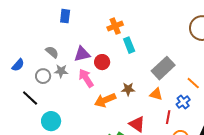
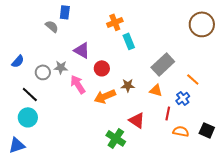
gray semicircle: (52, 52) -> (52, 26), moved
purple triangle: (82, 54) -> (82, 50), turned 42
red circle: (102, 62) -> (102, 68), moved
pink arrow: (86, 78) -> (78, 84), moved
cyan circle: (51, 121) -> (28, 117), moved

